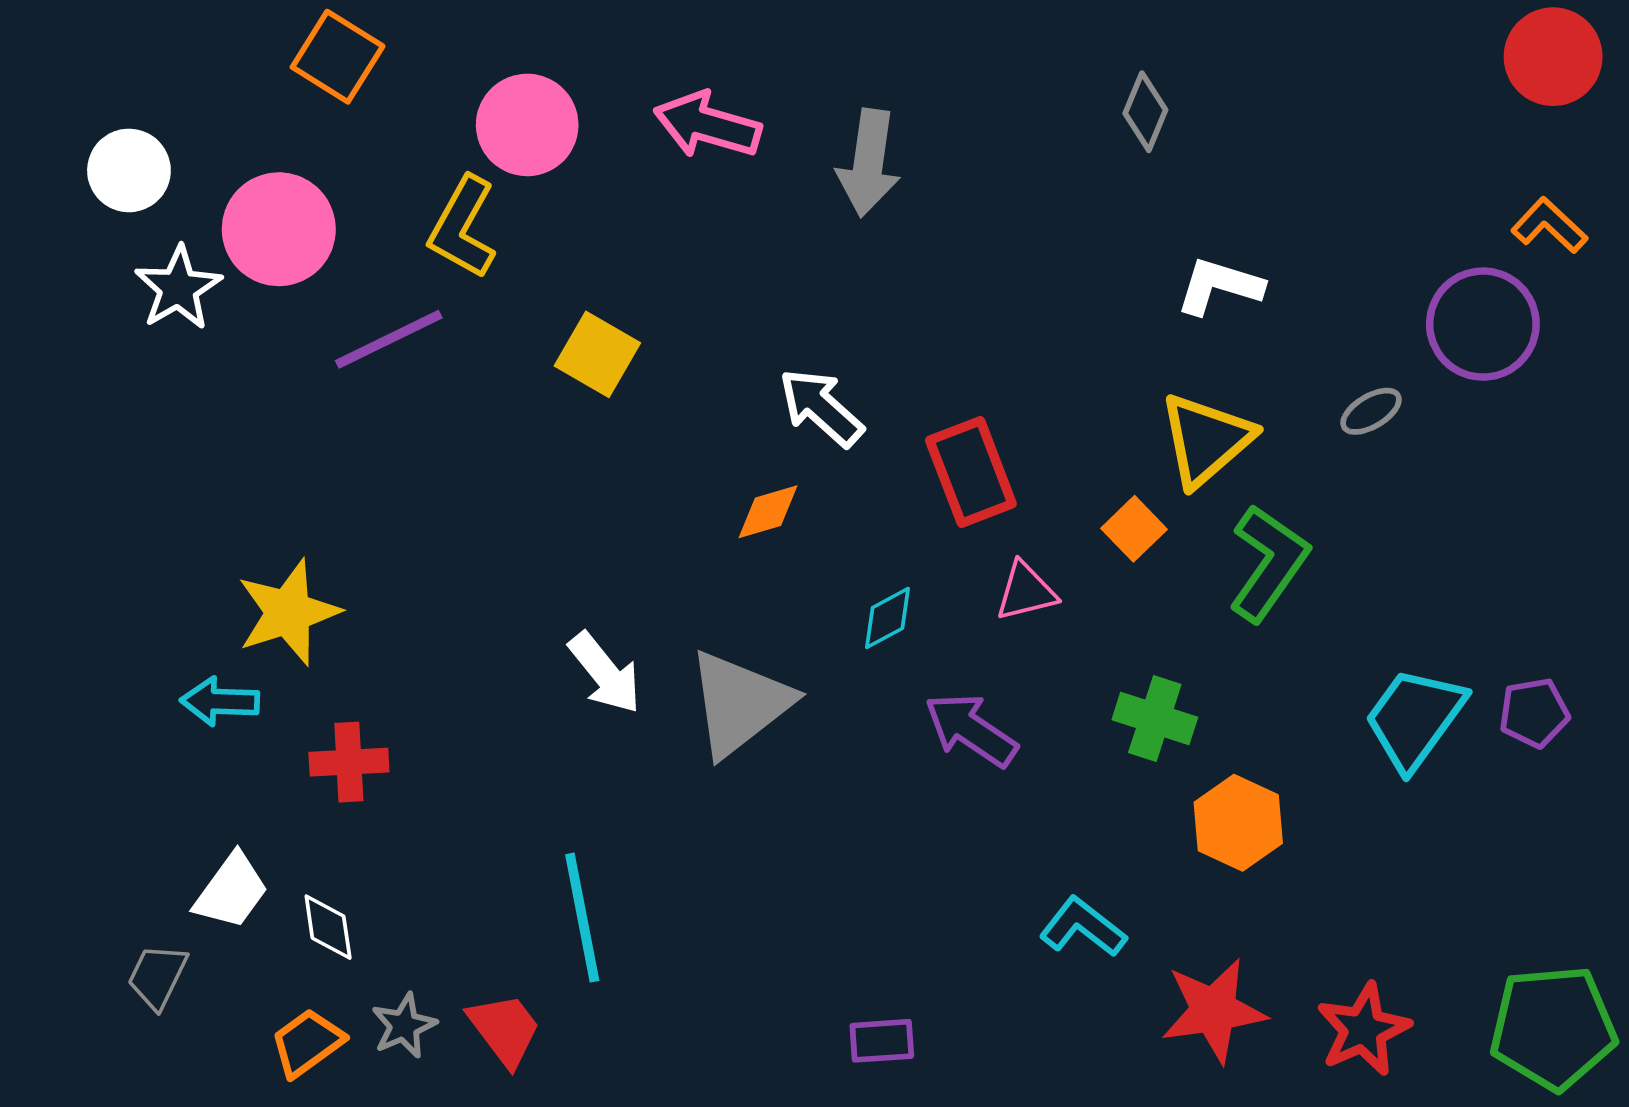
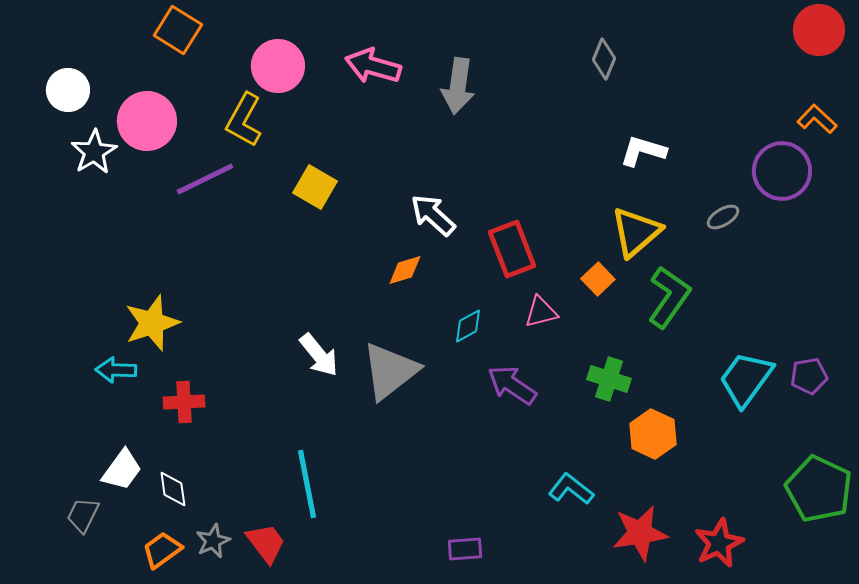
green pentagon: (1553, 1028) -> (819, 489), moved, turned 30

